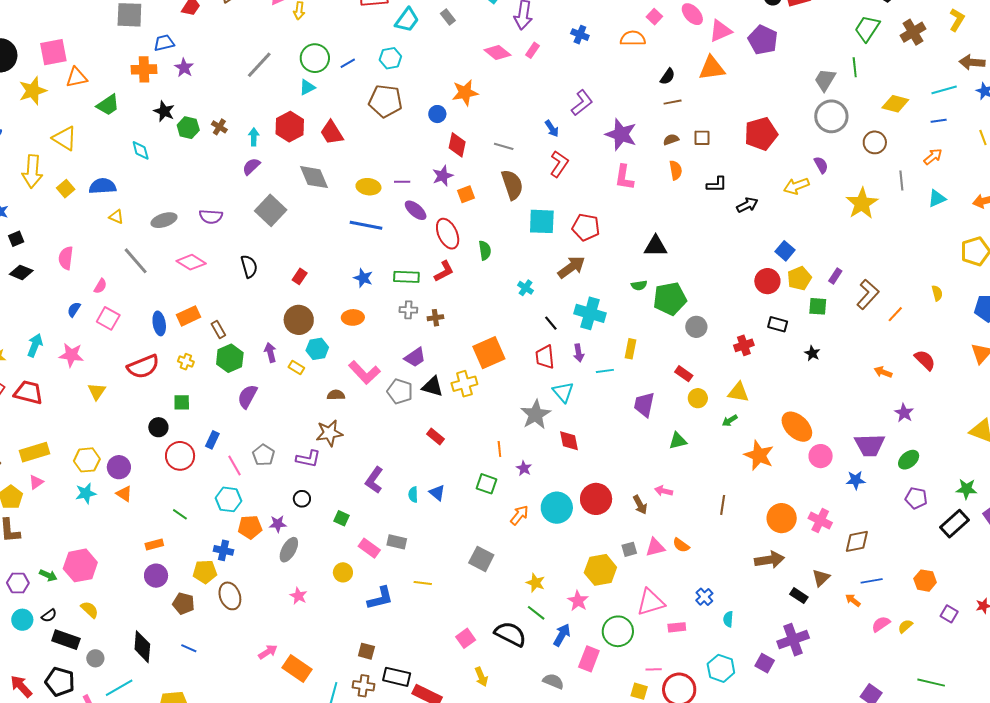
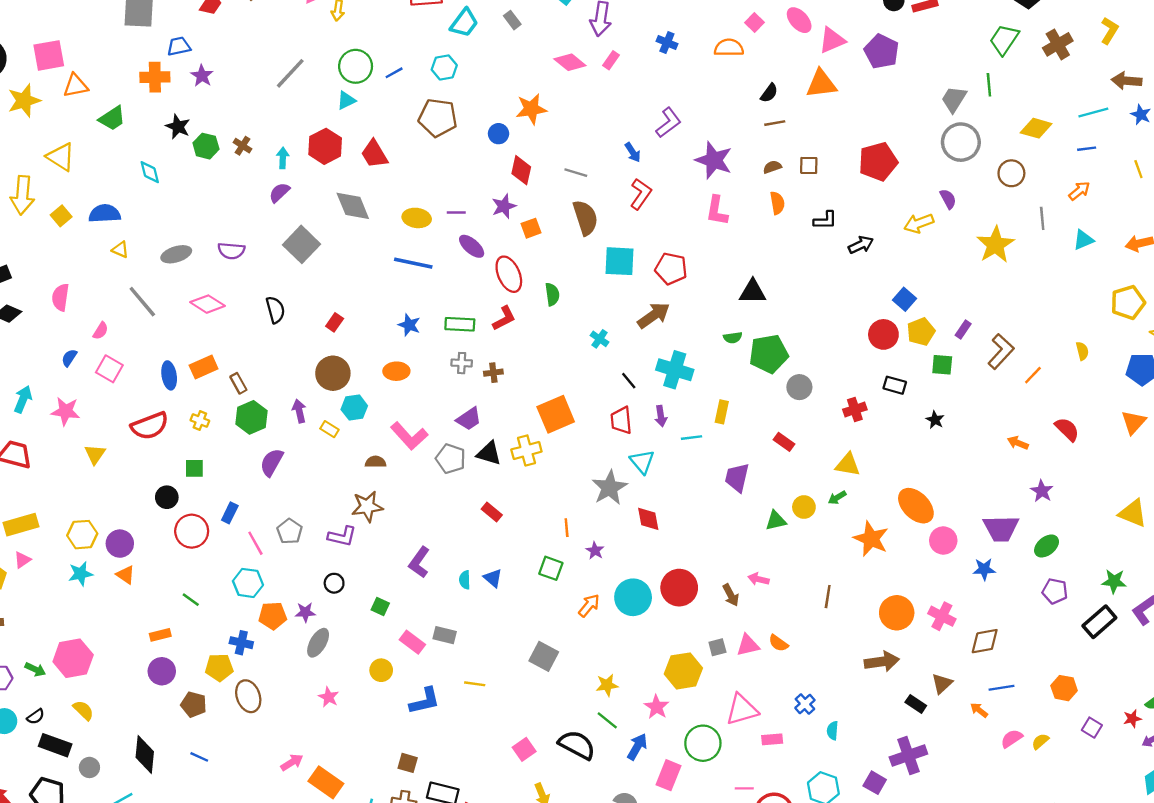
yellow circle: (698, 398) -> (804, 507), moved
yellow star: (536, 583) -> (607, 685), turned -30

